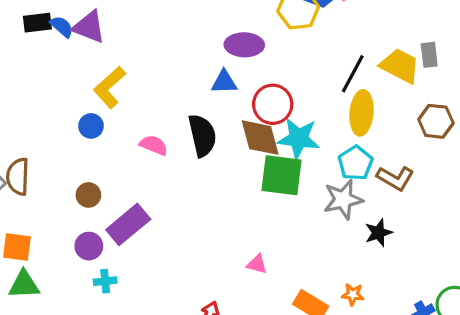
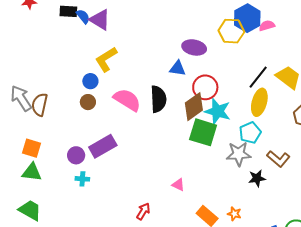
brown diamond: (260, 138) -> (194, 107), turned 60
pink semicircle: (154, 145) -> (127, 100), size x1.6
brown L-shape: (395, 178) -> (278, 159), moved
brown circle: (88, 195) -> (88, 102), moved

